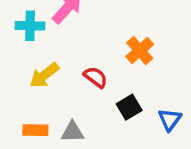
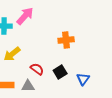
orange cross: (140, 51) -> (66, 40), turned 35
red semicircle: (95, 77) -> (37, 69), moved

